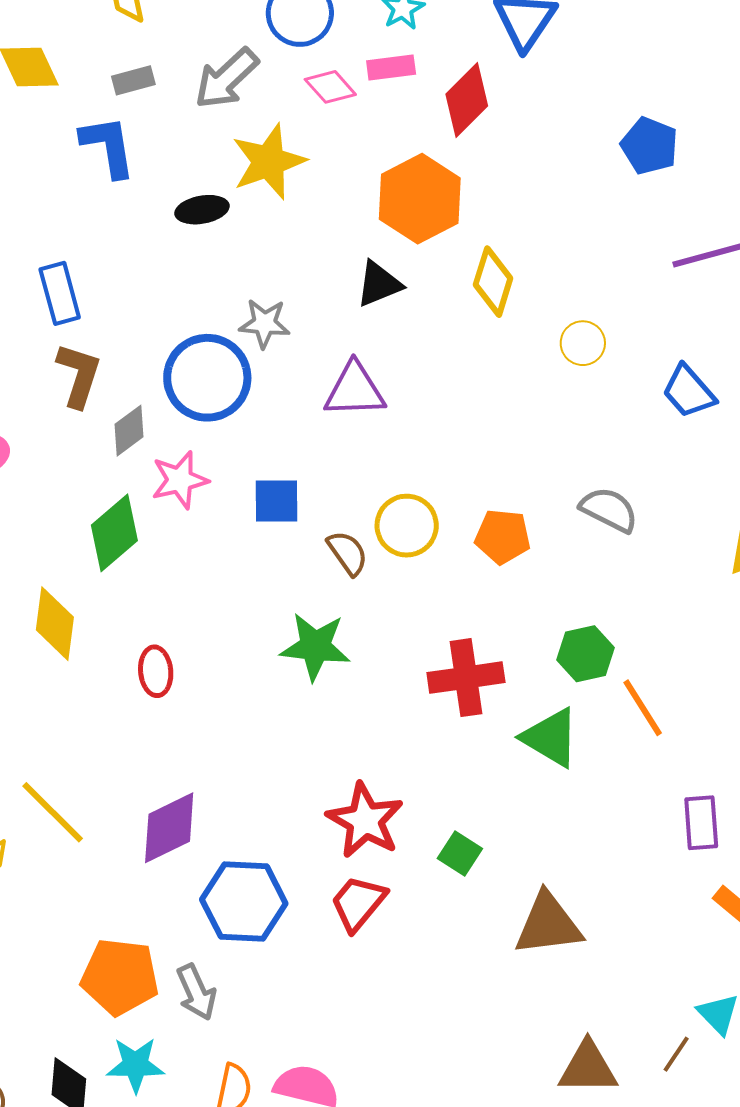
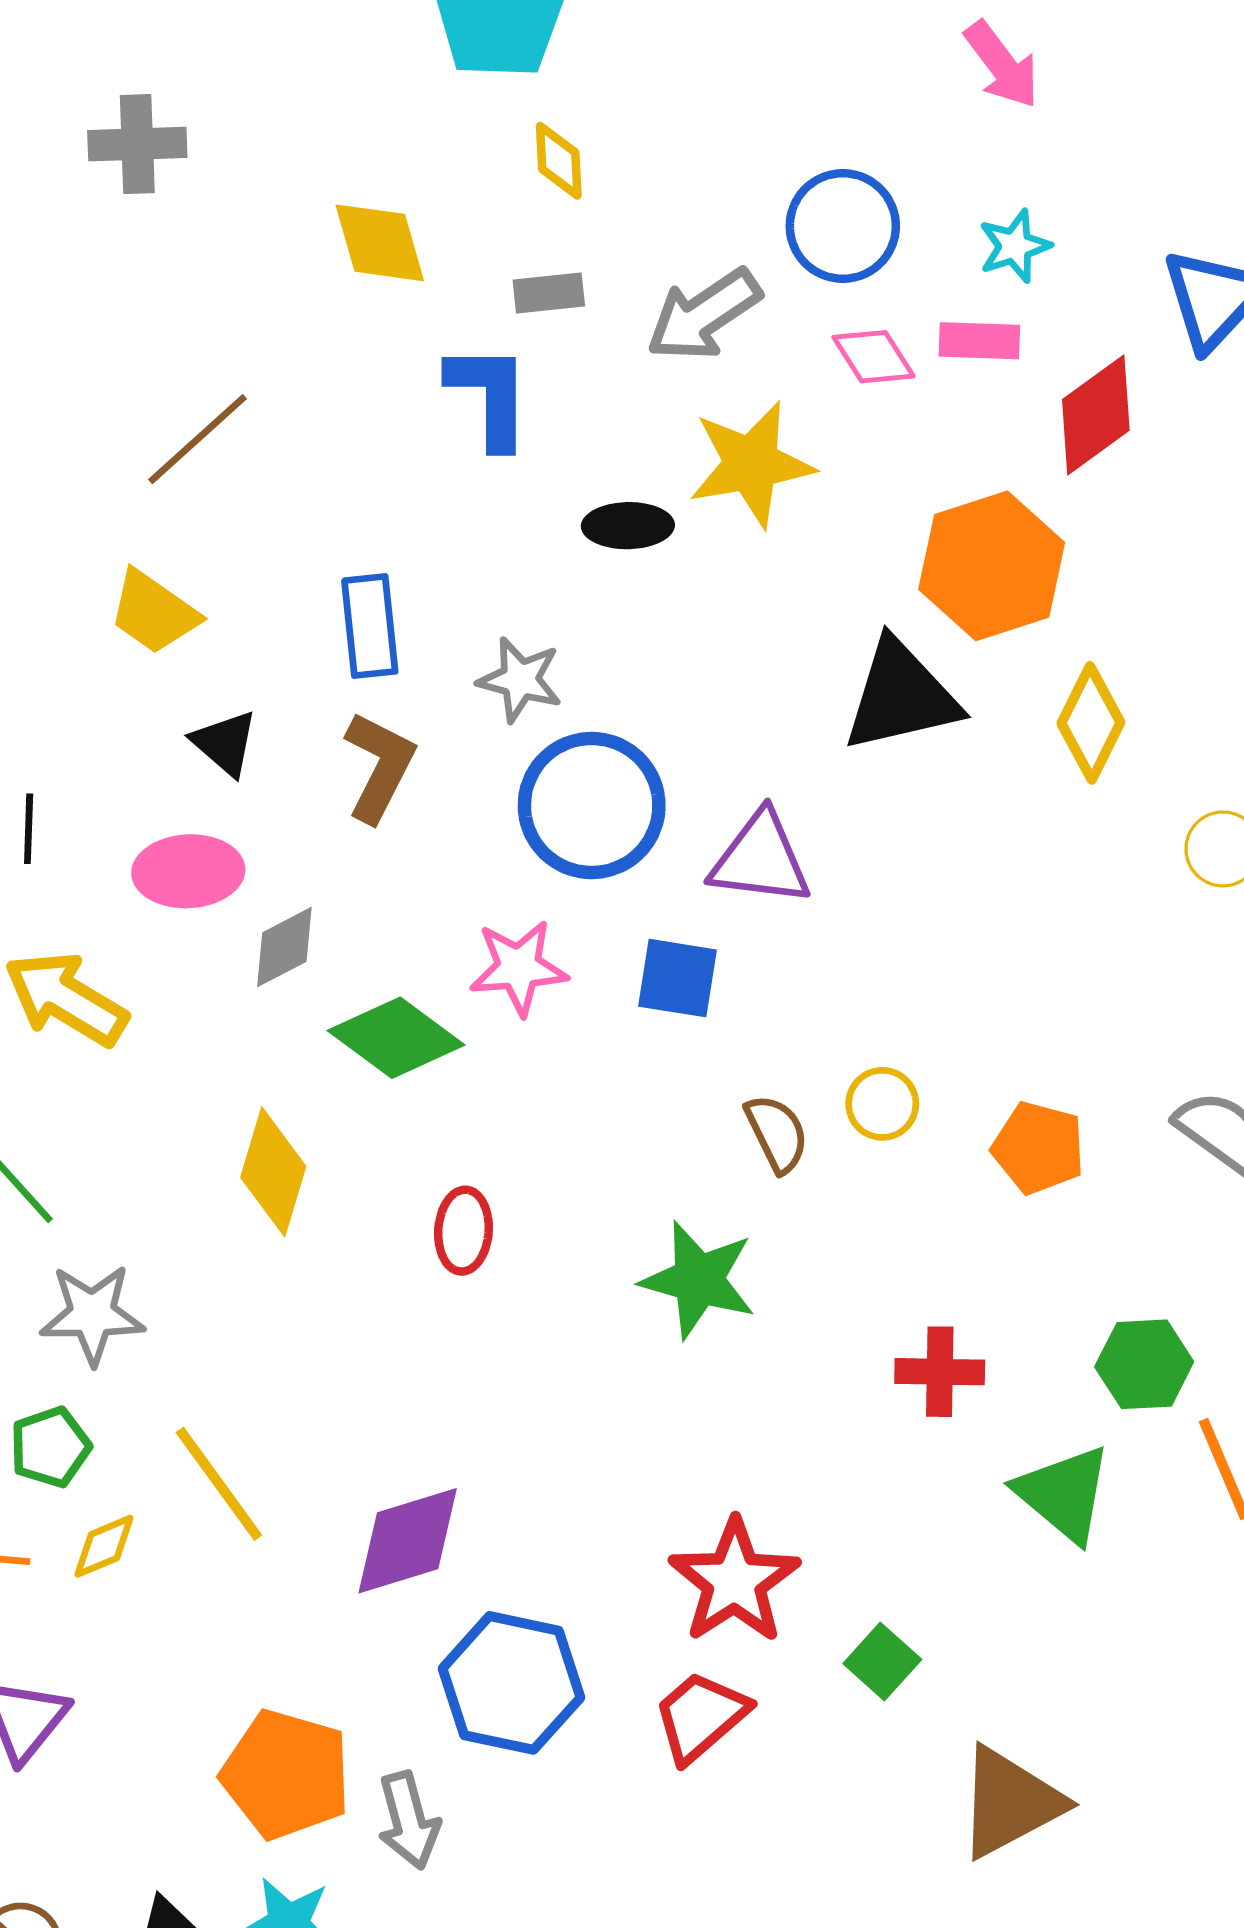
black triangle: (379, 284) -> (901, 696), size x1.5
gray star: (264, 323) -> (520, 680), moved
purple triangle: (355, 390) -> (760, 859), moved
gray diamond: (129, 431) -> (284, 947), moved
blue square: (277, 501) -> (678, 978), moved
yellow circle: (407, 526) -> (882, 1104), size x0.7
green diamond: (114, 533) -> (396, 1038), turned 68
red ellipse: (156, 671) -> (463, 1231), moved
red cross: (466, 678) -> (940, 1372), size x0.7
brown triangle: (548, 924) -> (1010, 1802), turned -30

